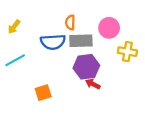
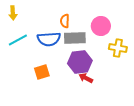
yellow arrow: (14, 27) -> (13, 13), moved, turned -40
cyan line: (15, 60) -> (18, 40), moved
orange square: (43, 93) -> (42, 72), moved

